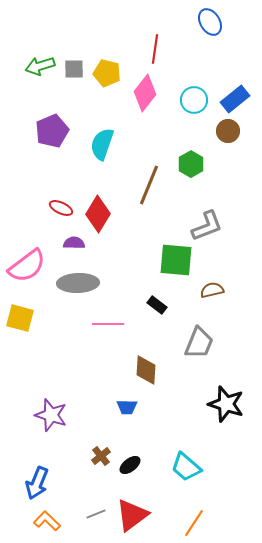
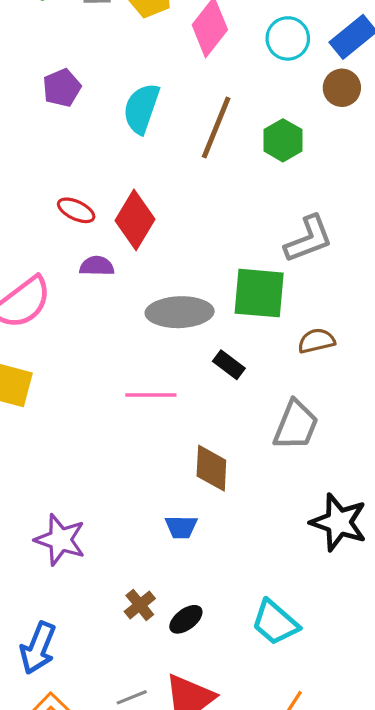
purple pentagon: (52, 131) -> (62, 88), size x0.7
brown line: (149, 185) -> (216, 128), moved
gray ellipse: (78, 283) -> (180, 312), moved

